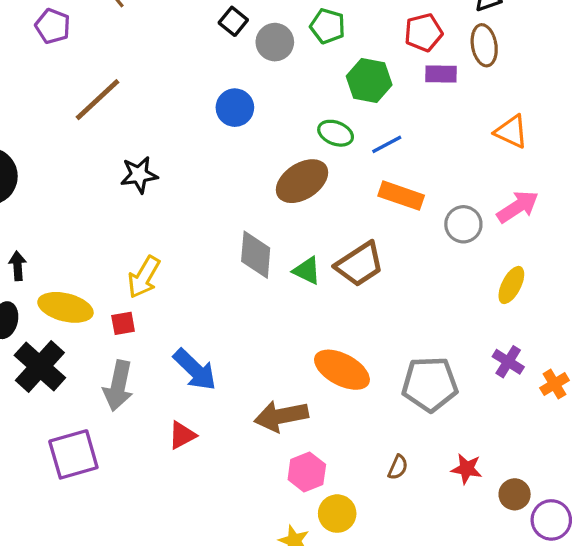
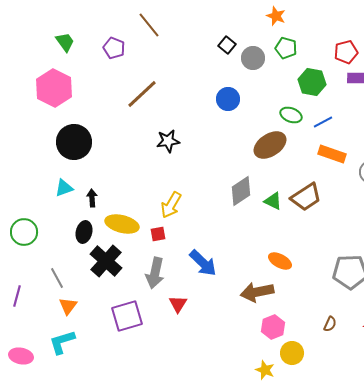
gray diamond: (256, 255) -> (241, 191), turned 52
orange ellipse: (342, 370) -> (280, 261), moved, size x0.7
red triangle: (182, 435) -> (178, 304), moved, turned -30

